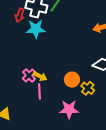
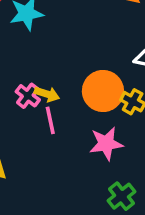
orange circle: (72, 80) -> (103, 91), size x1.5

